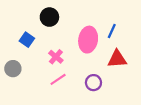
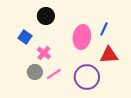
pink cross: (56, 57) -> (44, 53), moved
gray circle: (13, 69) -> (35, 72), moved
purple circle: (93, 83) -> (87, 77), size x1.6

